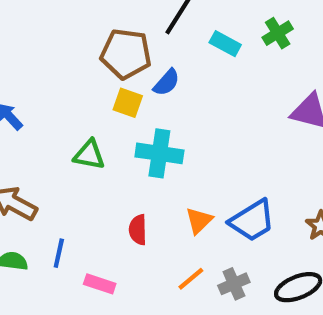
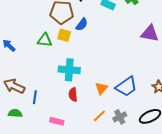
cyan cross: (159, 153) -> (69, 70), moved
green triangle: (89, 155) -> (45, 40), moved
blue line: (59, 253) -> (35, 97), moved

